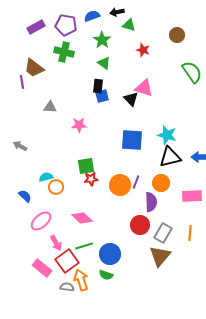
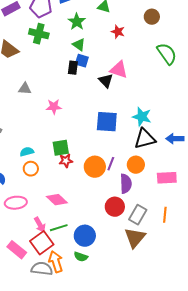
blue square: (102, 96) -> (82, 61), moved, turned 32
cyan semicircle: (46, 177) -> (27, 152), moved
pink ellipse: (41, 221) -> (16, 203), turned 35
pink arrow: (56, 243) -> (40, 225), moved
gray semicircle: (67, 287) -> (42, 269), size x1.5

